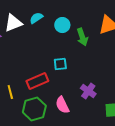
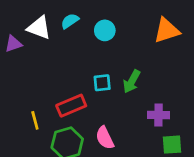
white triangle: (13, 23) -> (39, 28), turned 42
green arrow: (82, 37) -> (132, 81), moved, turned 48
purple cross: (88, 91) -> (159, 115), moved, turned -35

